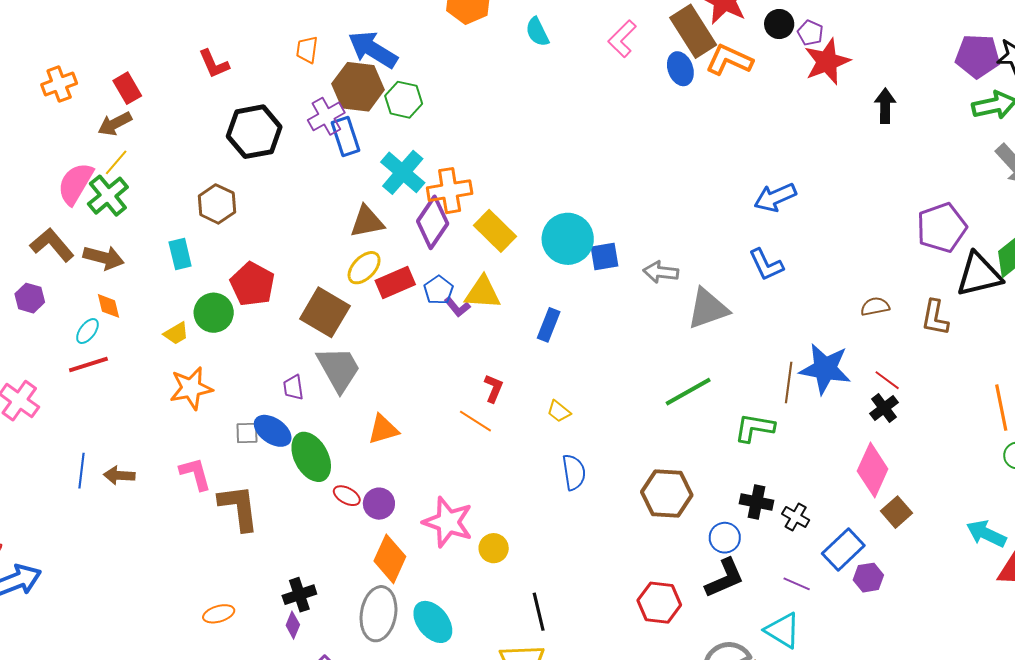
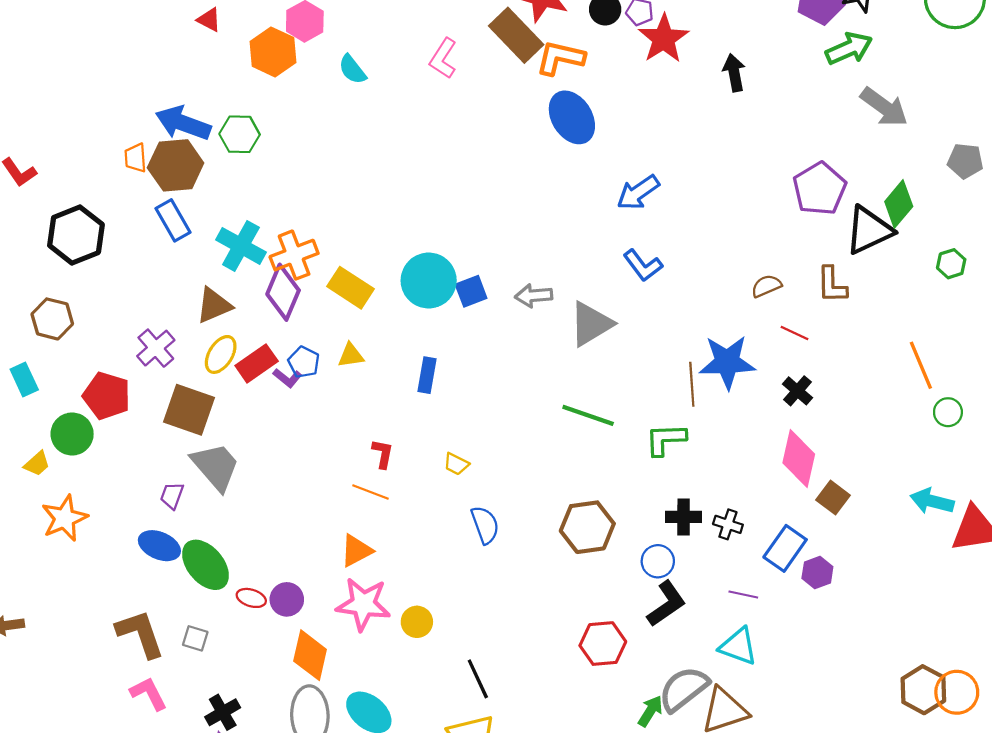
orange trapezoid: (307, 50) -> (135, 158), moved
blue ellipse: (680, 69) -> (572, 117), moved, size x1.5
green hexagon: (404, 100) -> (240, 134), moved
purple cross: (326, 116) -> (156, 348), moved
yellow triangle: (483, 293) -> (351, 355), size x0.7
purple L-shape: (457, 307) -> (287, 378), moved
red line: (887, 380) -> (795, 333), moved
purple trapezoid: (293, 387) -> (172, 496), turned 40
green line: (688, 392) -> (588, 415), turned 60
orange triangle: (383, 429) -> (356, 551), moved
gray square: (247, 433) -> (195, 638), moved, turned 30
pink L-shape: (195, 474) -> (149, 693), moved

